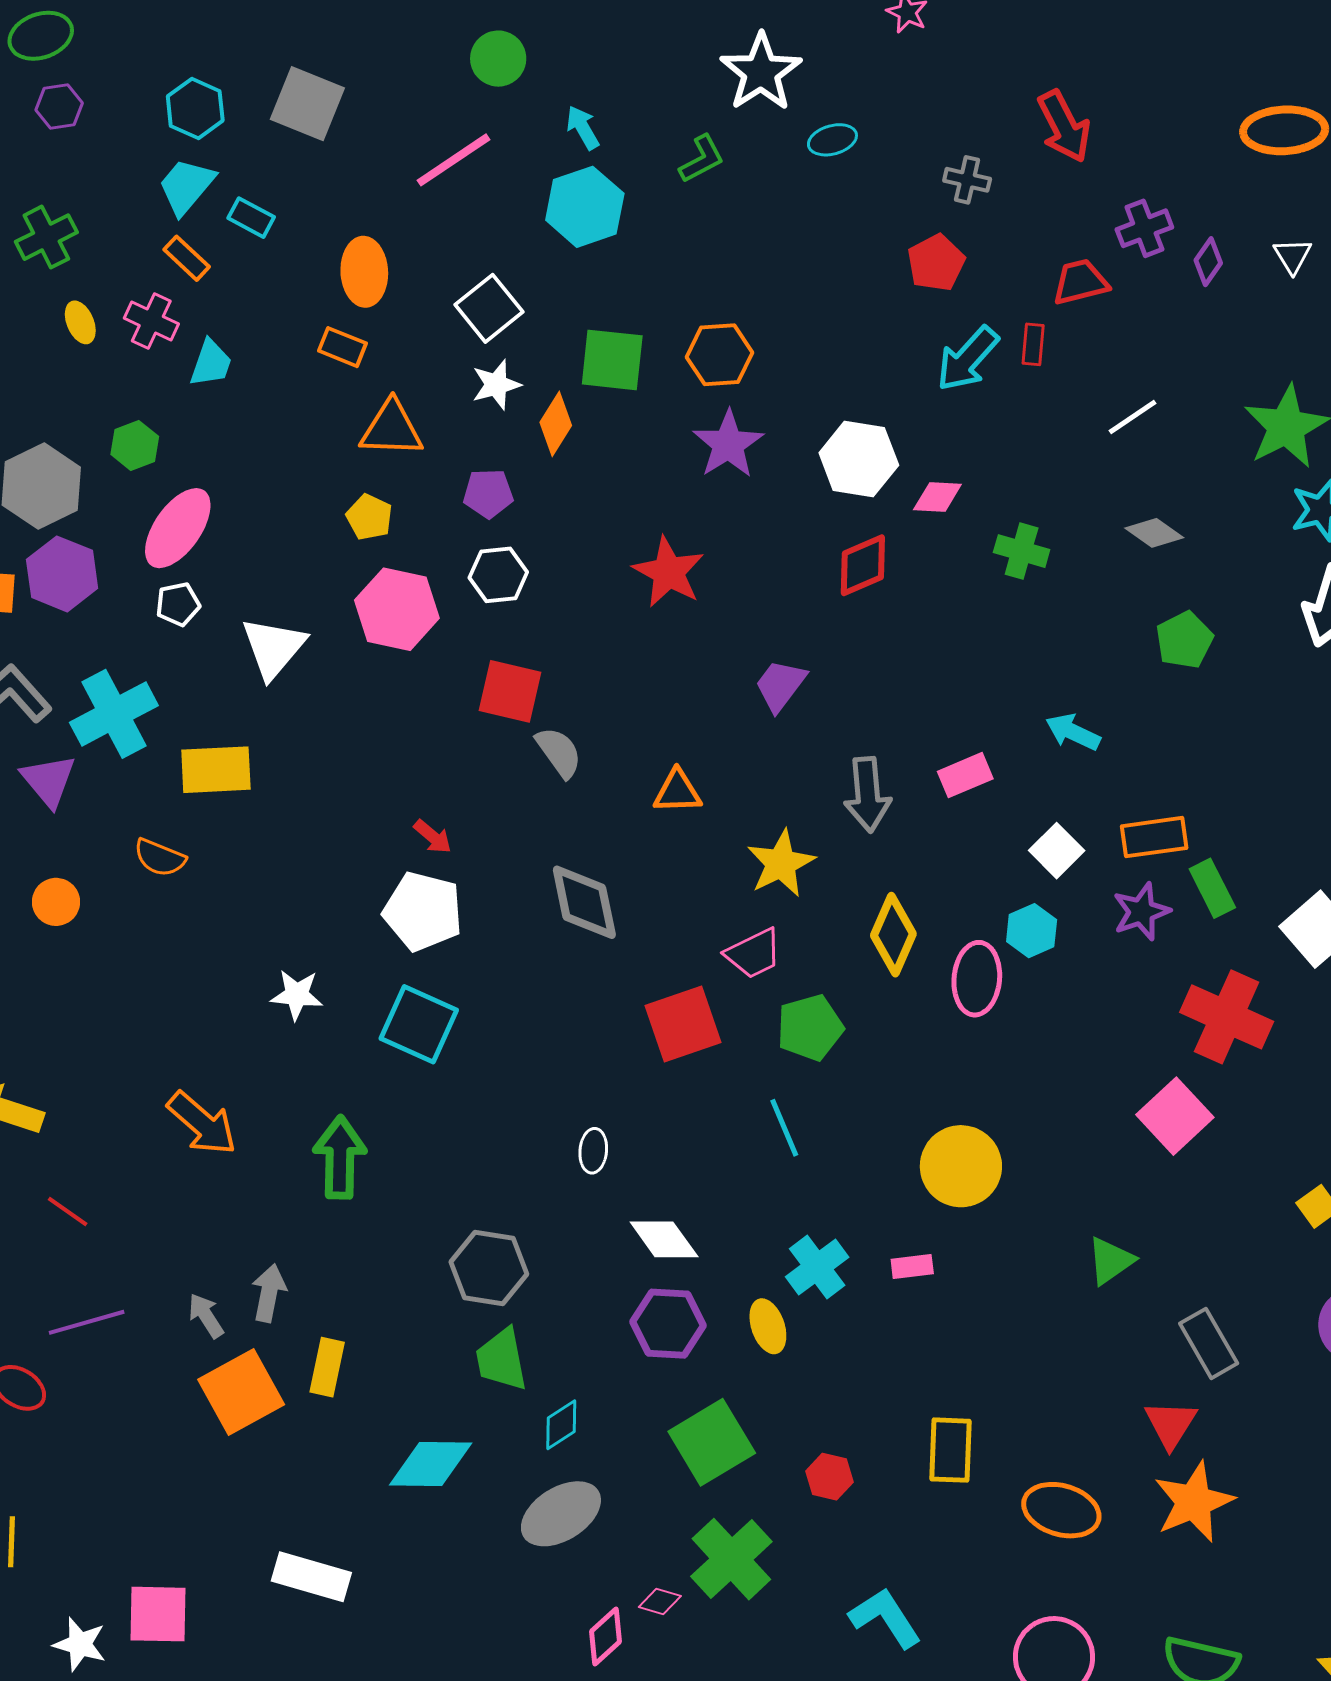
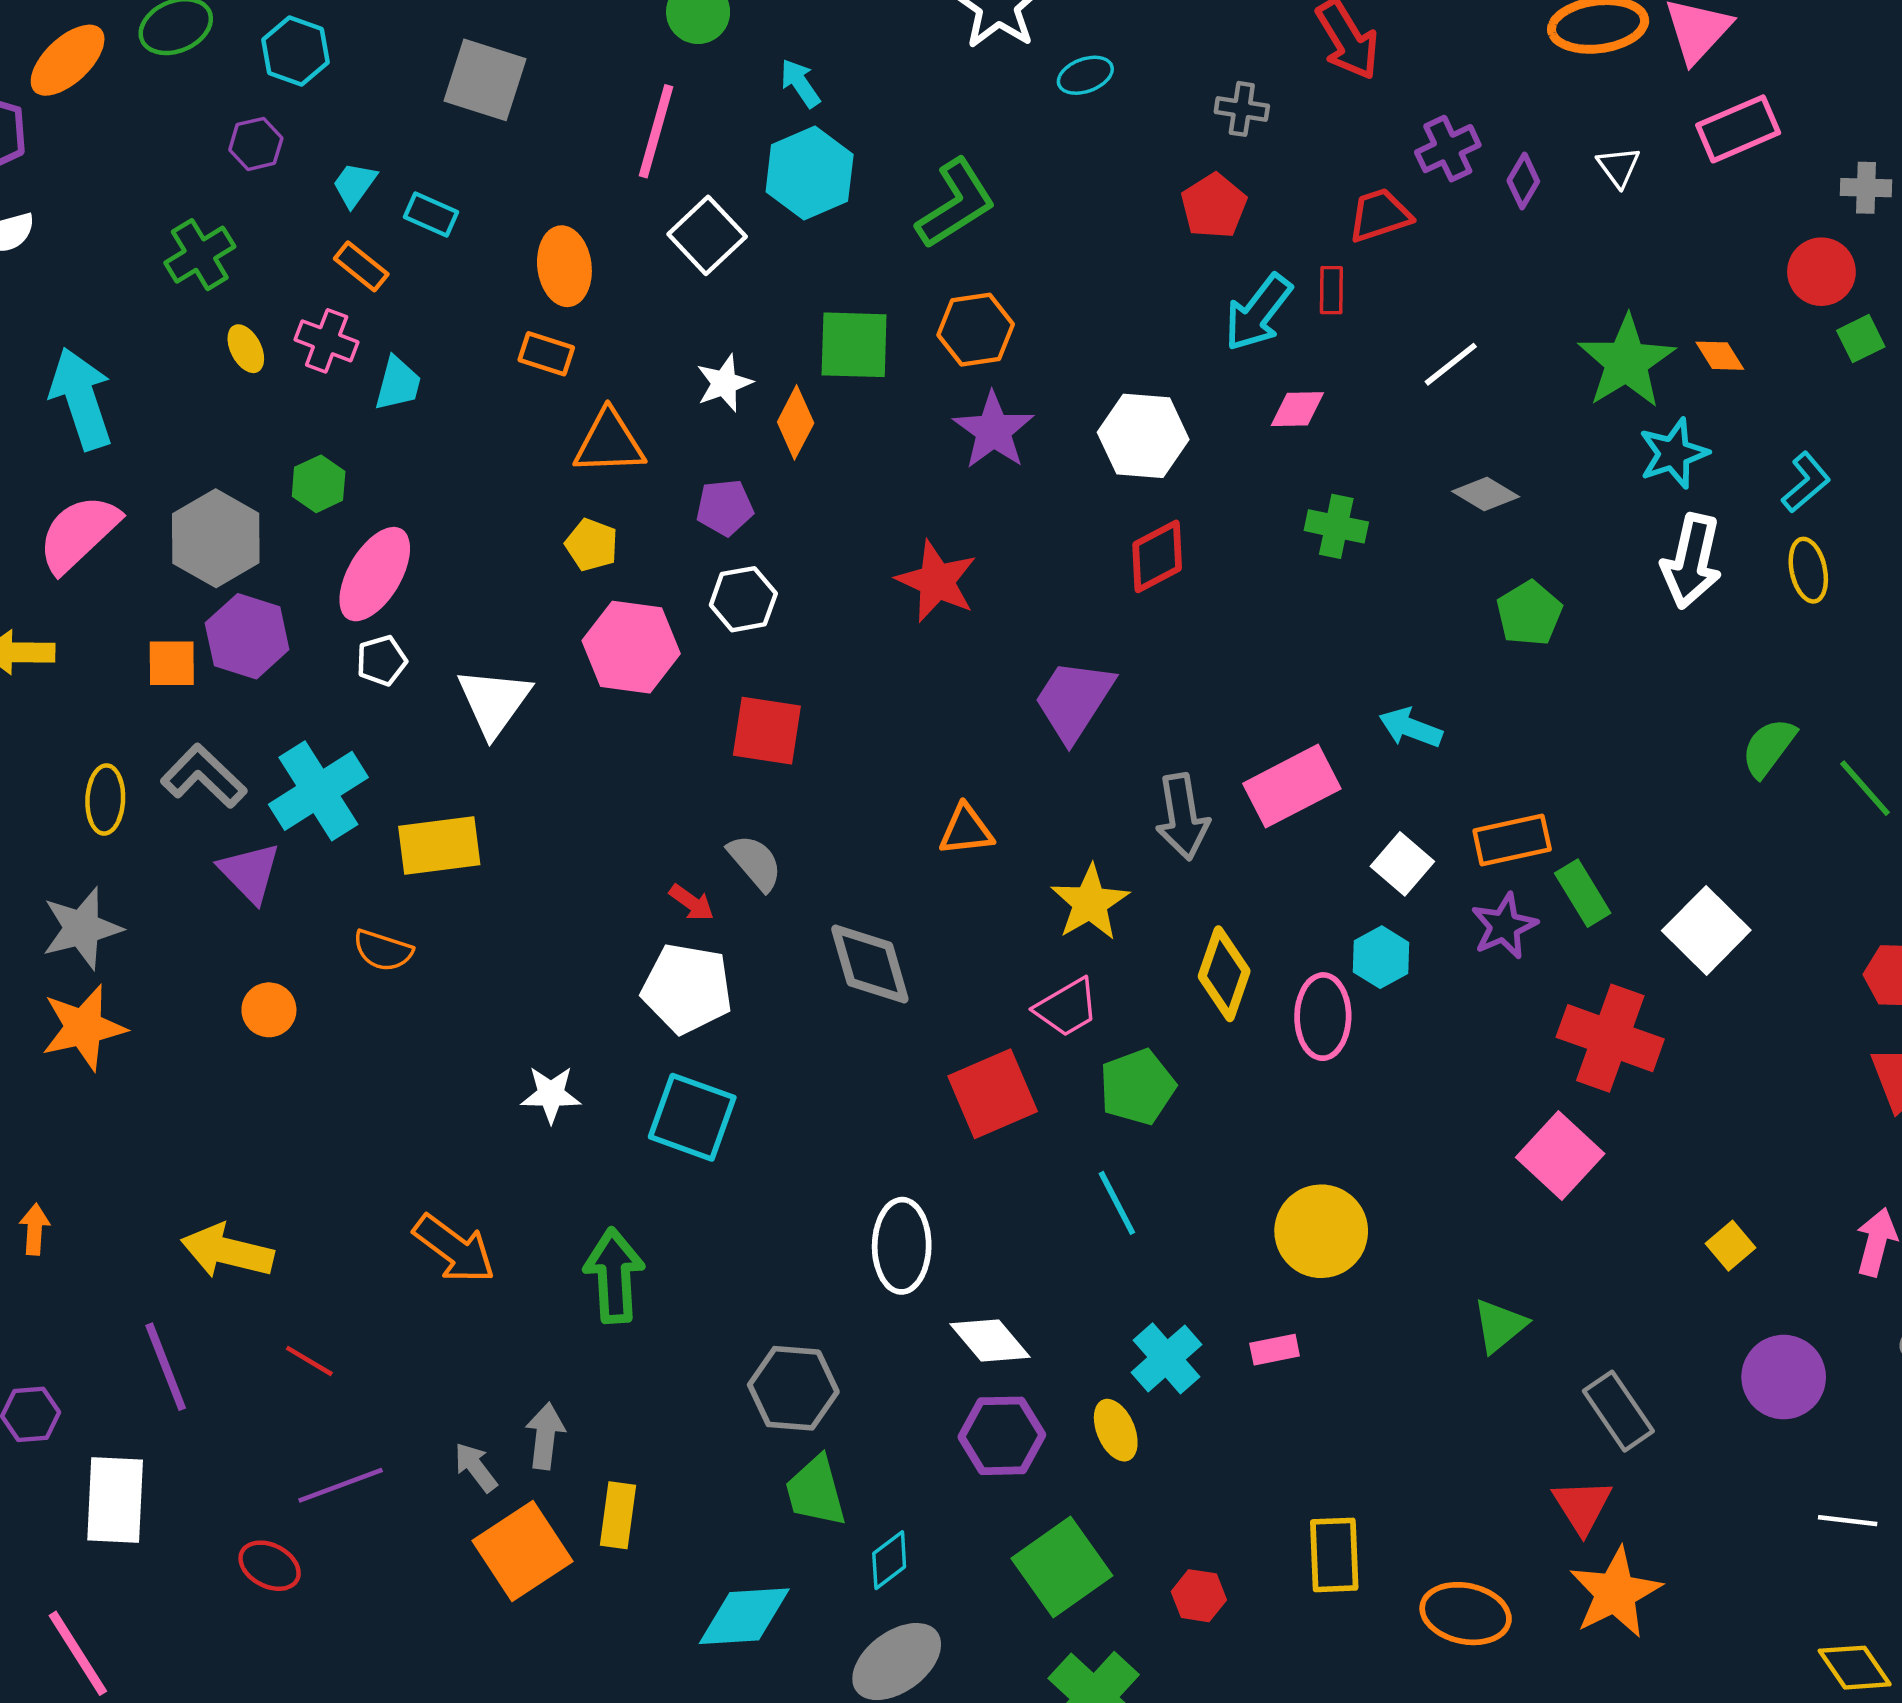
purple hexagon: (59, 106) -> (256, 144), moved
cyan hexagon: (195, 108) -> (296, 51), moved
green L-shape: (702, 159) -> (956, 204), moved, size x1.6
pink line: (453, 160) -> (656, 131), turned -36
cyan trapezoid: (186, 186) -> (355, 184), size x0.7
white square: (489, 308) -> (707, 235), moved
pink diamond: (937, 497) -> (1297, 409), moved
purple trapezoid: (780, 685) -> (1074, 700), size x1.4
gray semicircle: (559, 752) -> (755, 862), moved
pink rectangle: (965, 775) -> (1292, 786), size x1.5
white ellipse: (593, 1151) -> (902, 1246), size x1.8

